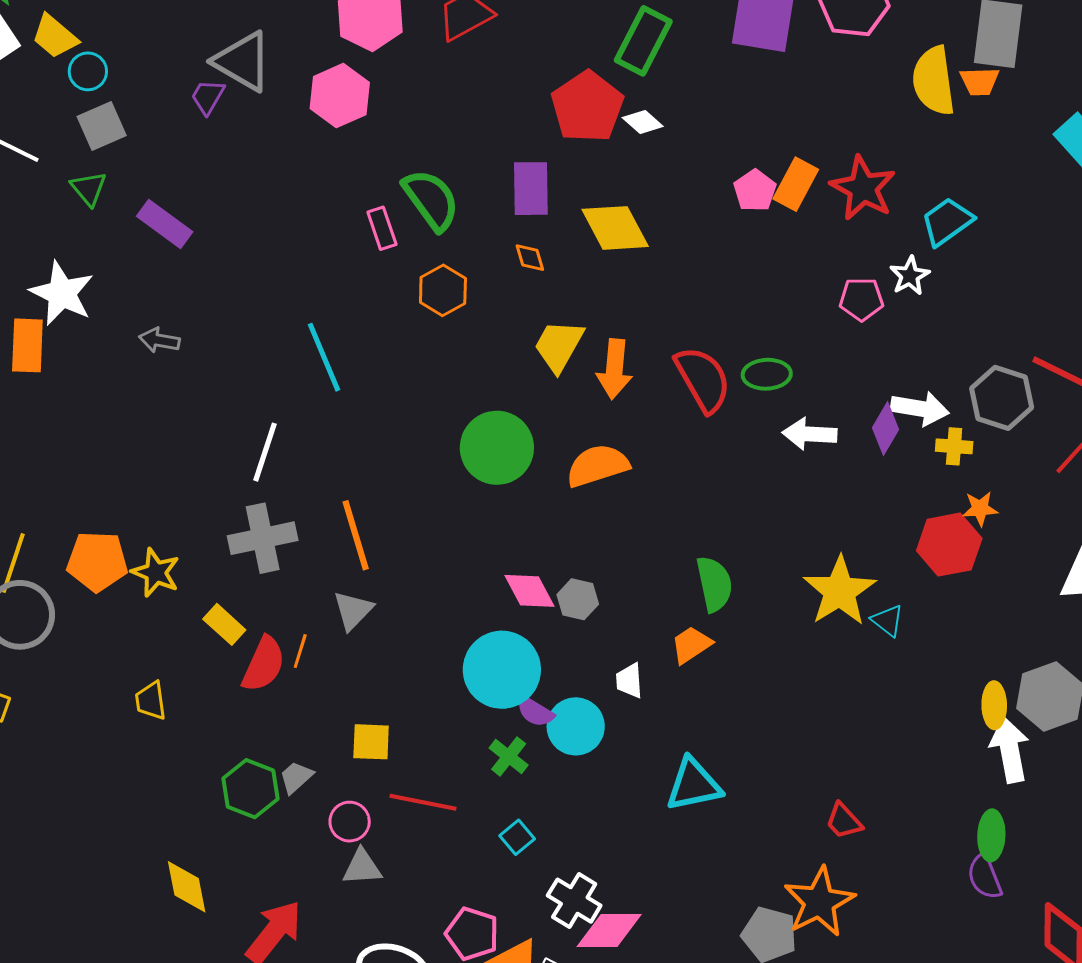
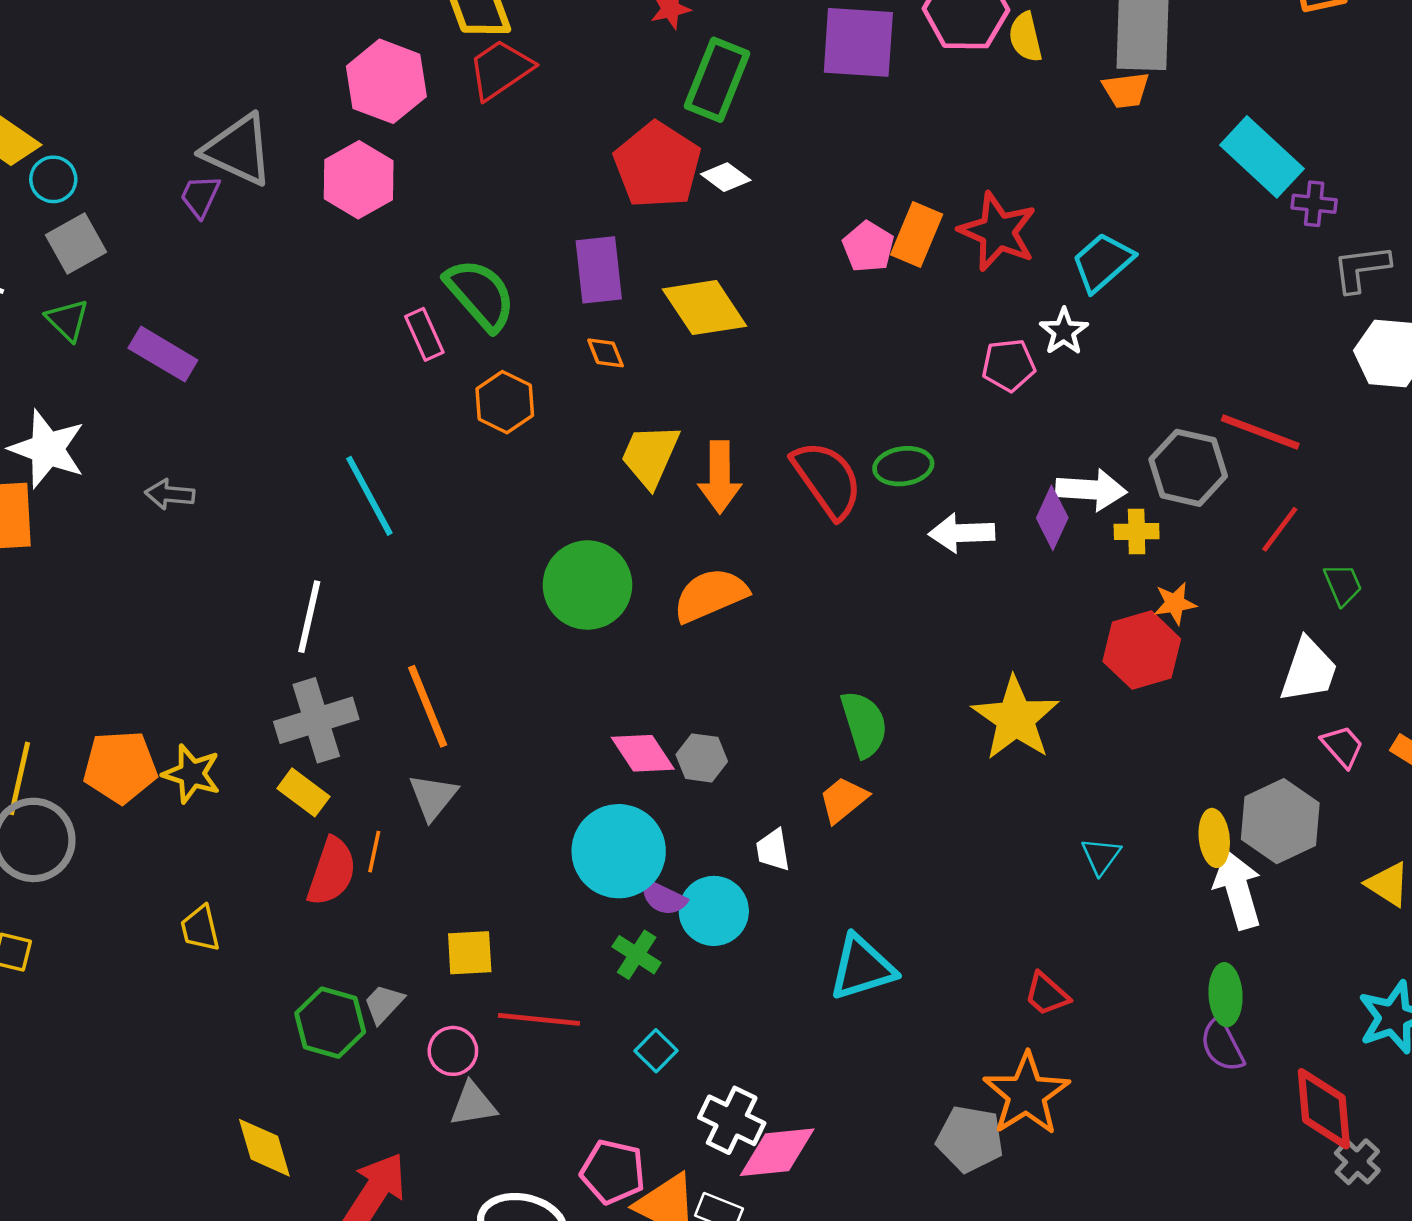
yellow semicircle: (934, 81) -> (1025, 37), moved, size x0.6
cyan triangle: (888, 621) -> (1101, 856), moved, turned 33
yellow rectangle: (224, 624) -> (303, 792), moved

